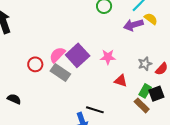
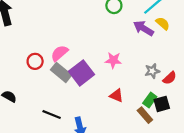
purple arrow: (133, 25) -> (144, 28), turned 42
purple square: (78, 55) -> (81, 73), moved
red triangle: (121, 81) -> (116, 96), moved
black line: (95, 110) -> (52, 115), moved

